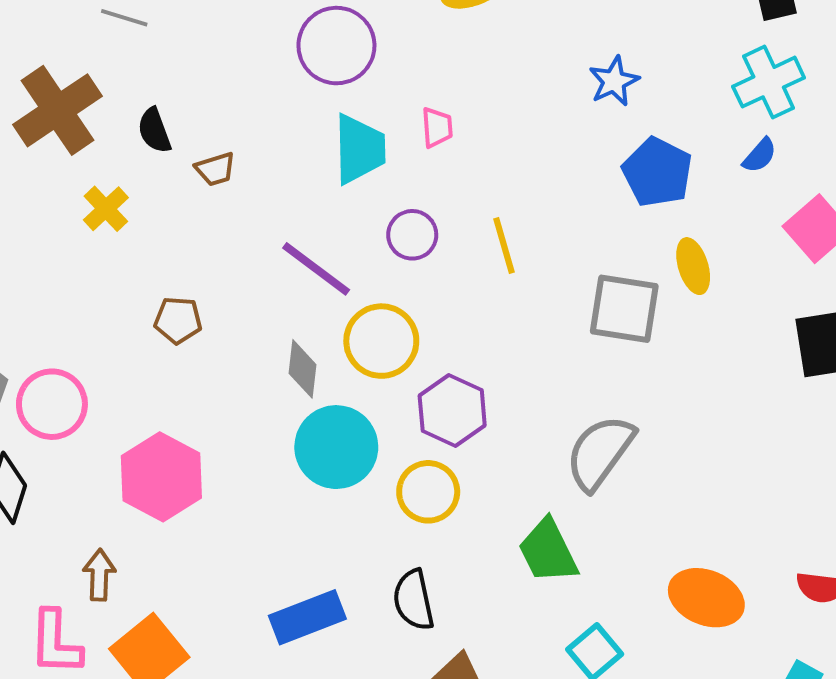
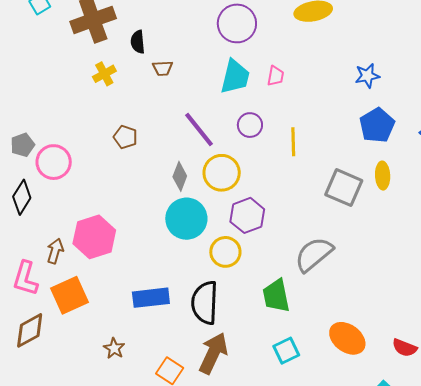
pink hexagon: (161, 477) -> (94, 237), moved
black semicircle: (414, 600) -> (205, 303), size x1.4

